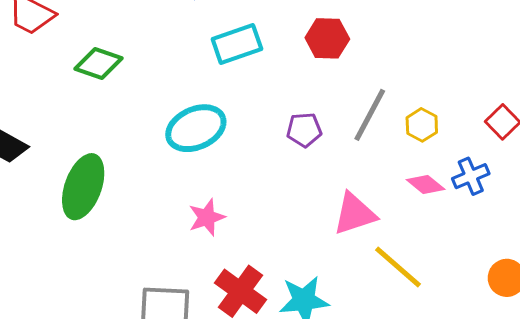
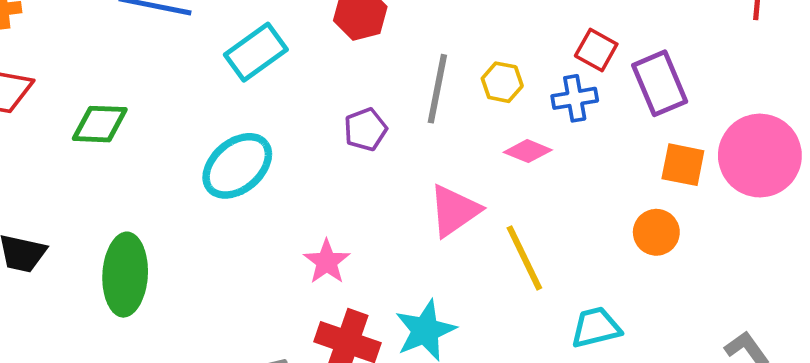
blue cross: (471, 176) -> (575, 98), moved, turned 30
pink star: (207, 217) -> (327, 262), moved
yellow line: (398, 267) -> (524, 258), turned 40

